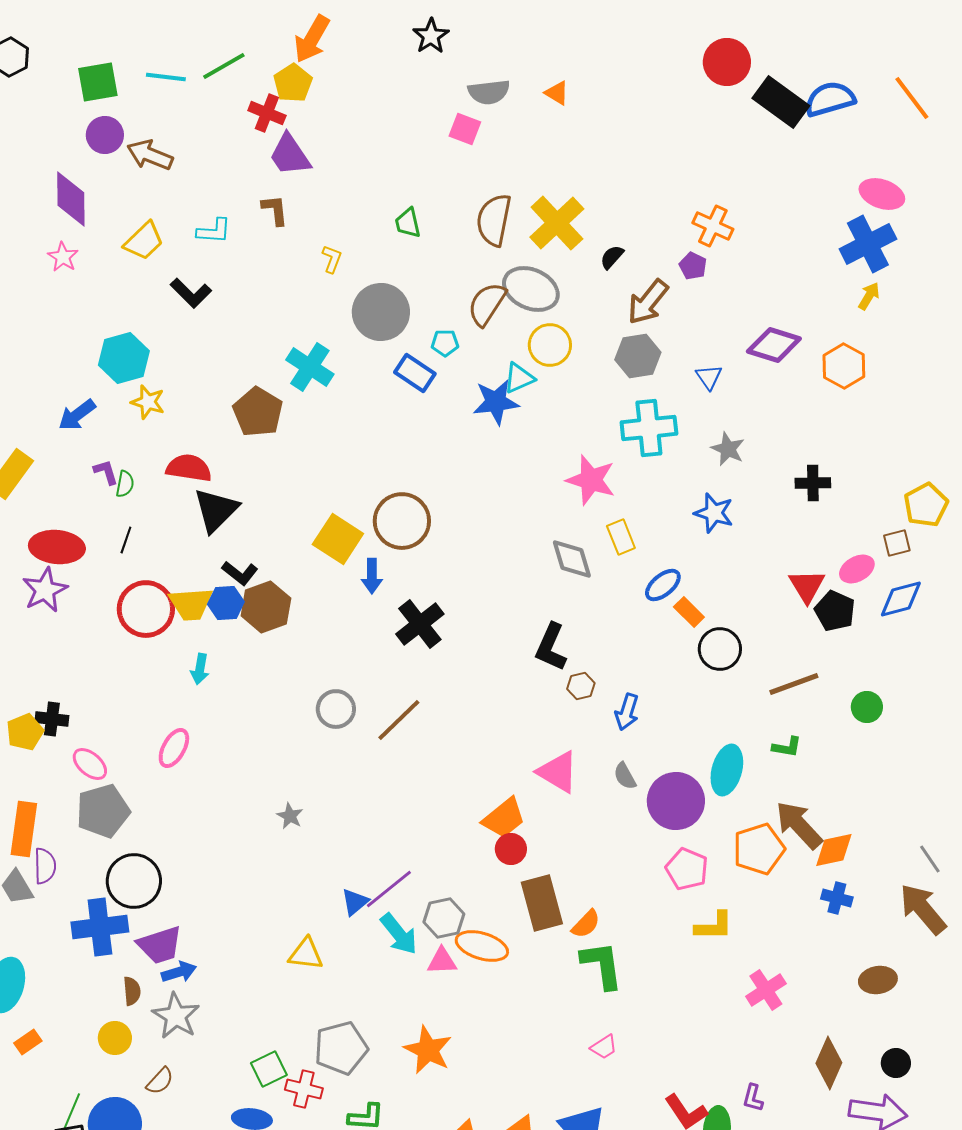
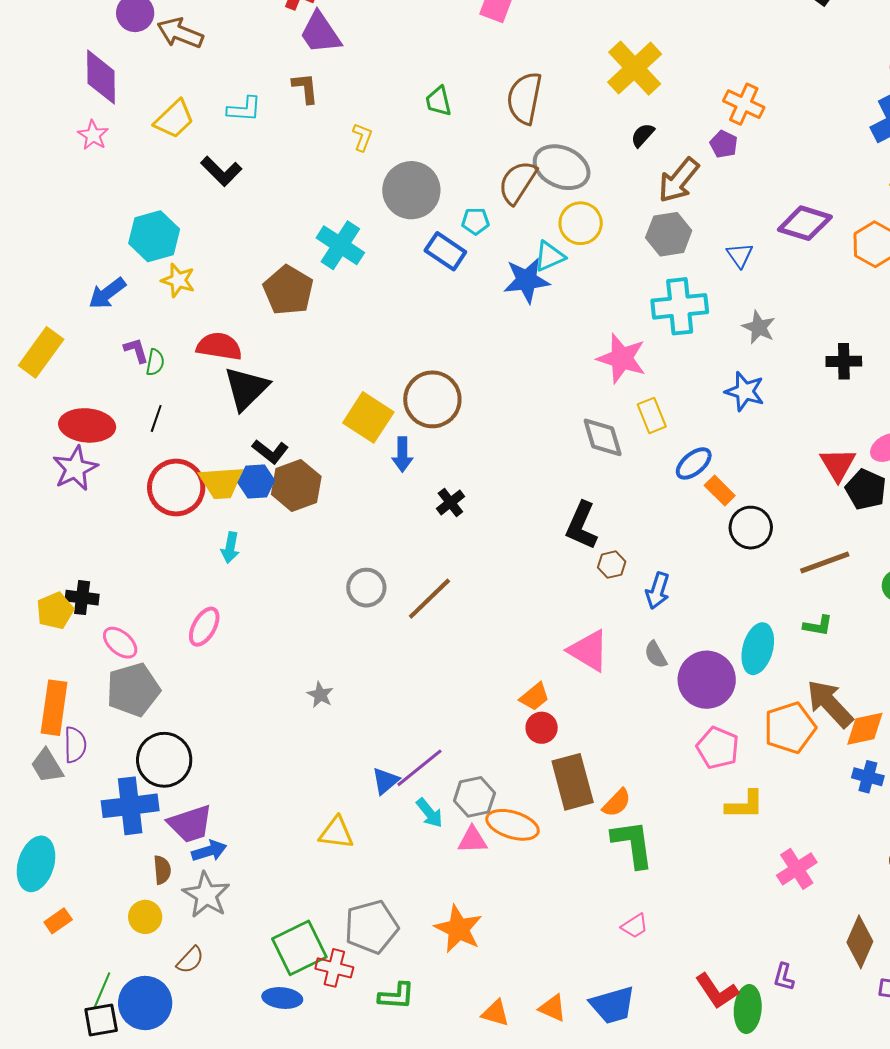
yellow cross: (557, 223) -> (635, 68), moved
black cross: (420, 624) -> (450, 503), size x0.6
orange trapezoid: (504, 818) -> (535, 697), size x0.7
cyan arrow: (399, 934) -> (429, 813), size x0.7
green square: (269, 1069) -> (299, 948), size x1.5

